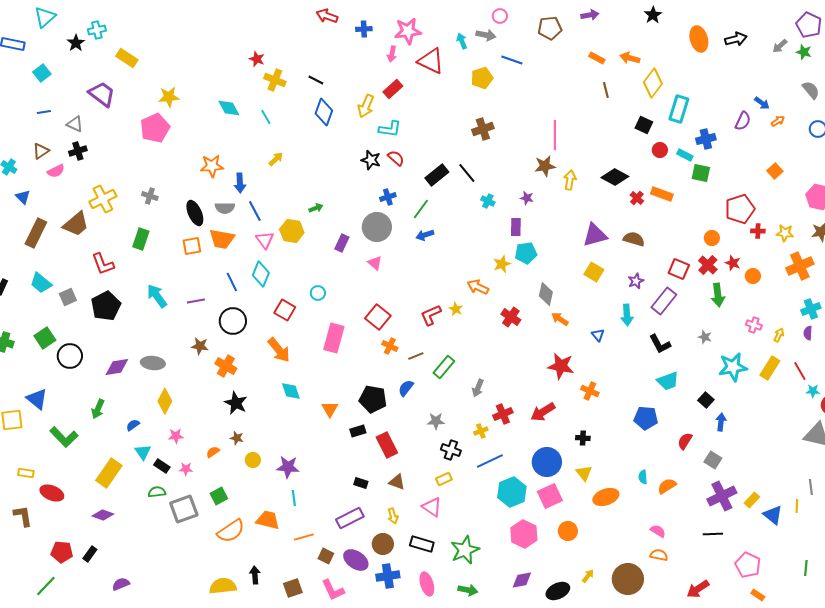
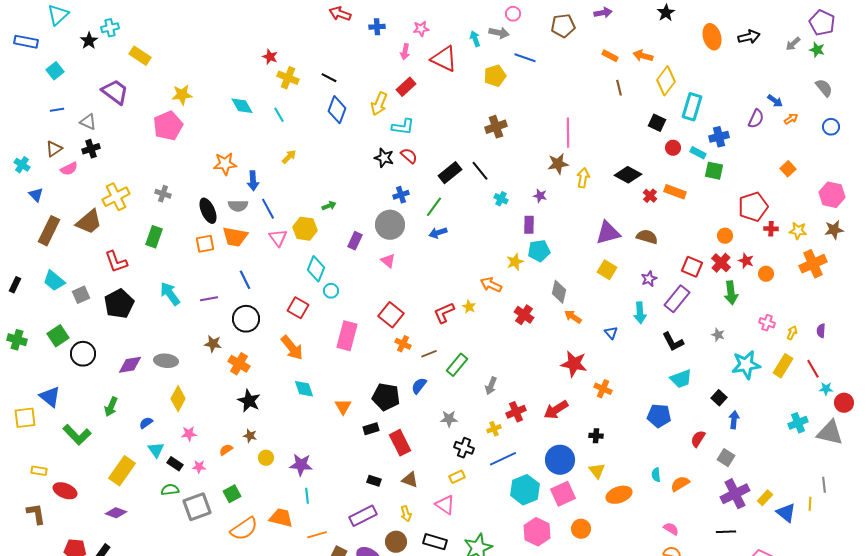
pink star: (408, 31) -> (421, 29), size x0.6
cyan diamond: (261, 274) -> (316, 269), moved
cyan cross: (811, 309) -> (798, 423), moved

